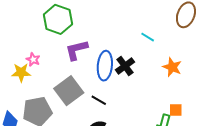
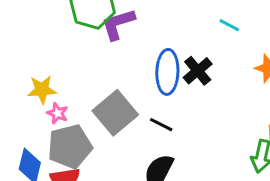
purple L-shape: (76, 50) -> (118, 24), moved
pink star: (33, 59) -> (57, 113), moved

